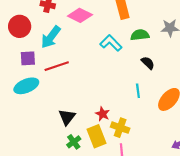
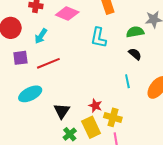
green semicircle: (140, 35) -> (135, 32), moved
cyan arrow: (51, 37) -> (41, 36), size x0.7
cyan L-shape: (111, 43) -> (99, 38), turned -120
cyan ellipse: (26, 86) -> (30, 94), moved

